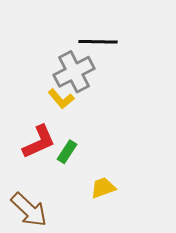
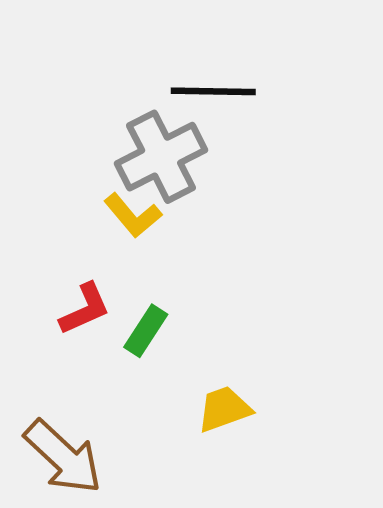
red L-shape: (39, 142) -> (85, 309), size x0.7

